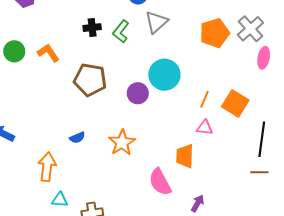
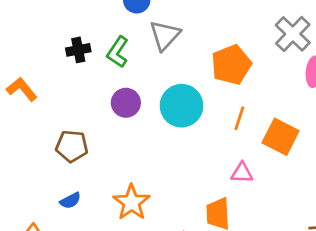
orange pentagon: (215, 33) -> (231, 65), moved
brown pentagon: (90, 80) -> (72, 146), moved, size x0.7
purple circle: (138, 93) -> (126, 103), moved
orange line: (205, 99) -> (239, 118), moved

